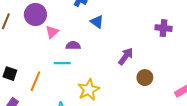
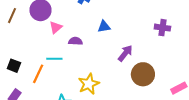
blue triangle: (97, 22) -> (104, 27), moved, turned -48
cyan line: (62, 63) -> (54, 59), moved
brown circle: (145, 78) -> (143, 74), size x1.5

